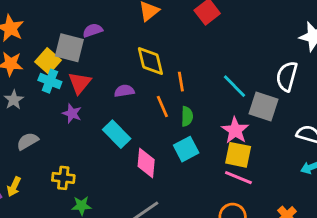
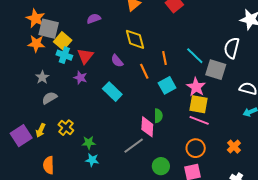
gray square: (69, 48) -> (49, 29), moved
orange line: (181, 82) -> (164, 58), moved
purple semicircle: (124, 91) -> (117, 61), turned -120
gray star: (14, 100) -> (42, 77), moved
green semicircle: (187, 116) -> (158, 116), moved
cyan square: (186, 149) -> (167, 85), moved
pink diamond: (146, 163) -> (147, 127), moved
yellow cross: (63, 178) -> (66, 128), moved, turned 35

